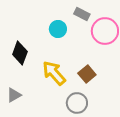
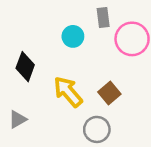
gray rectangle: (82, 14) -> (103, 18), turned 56

